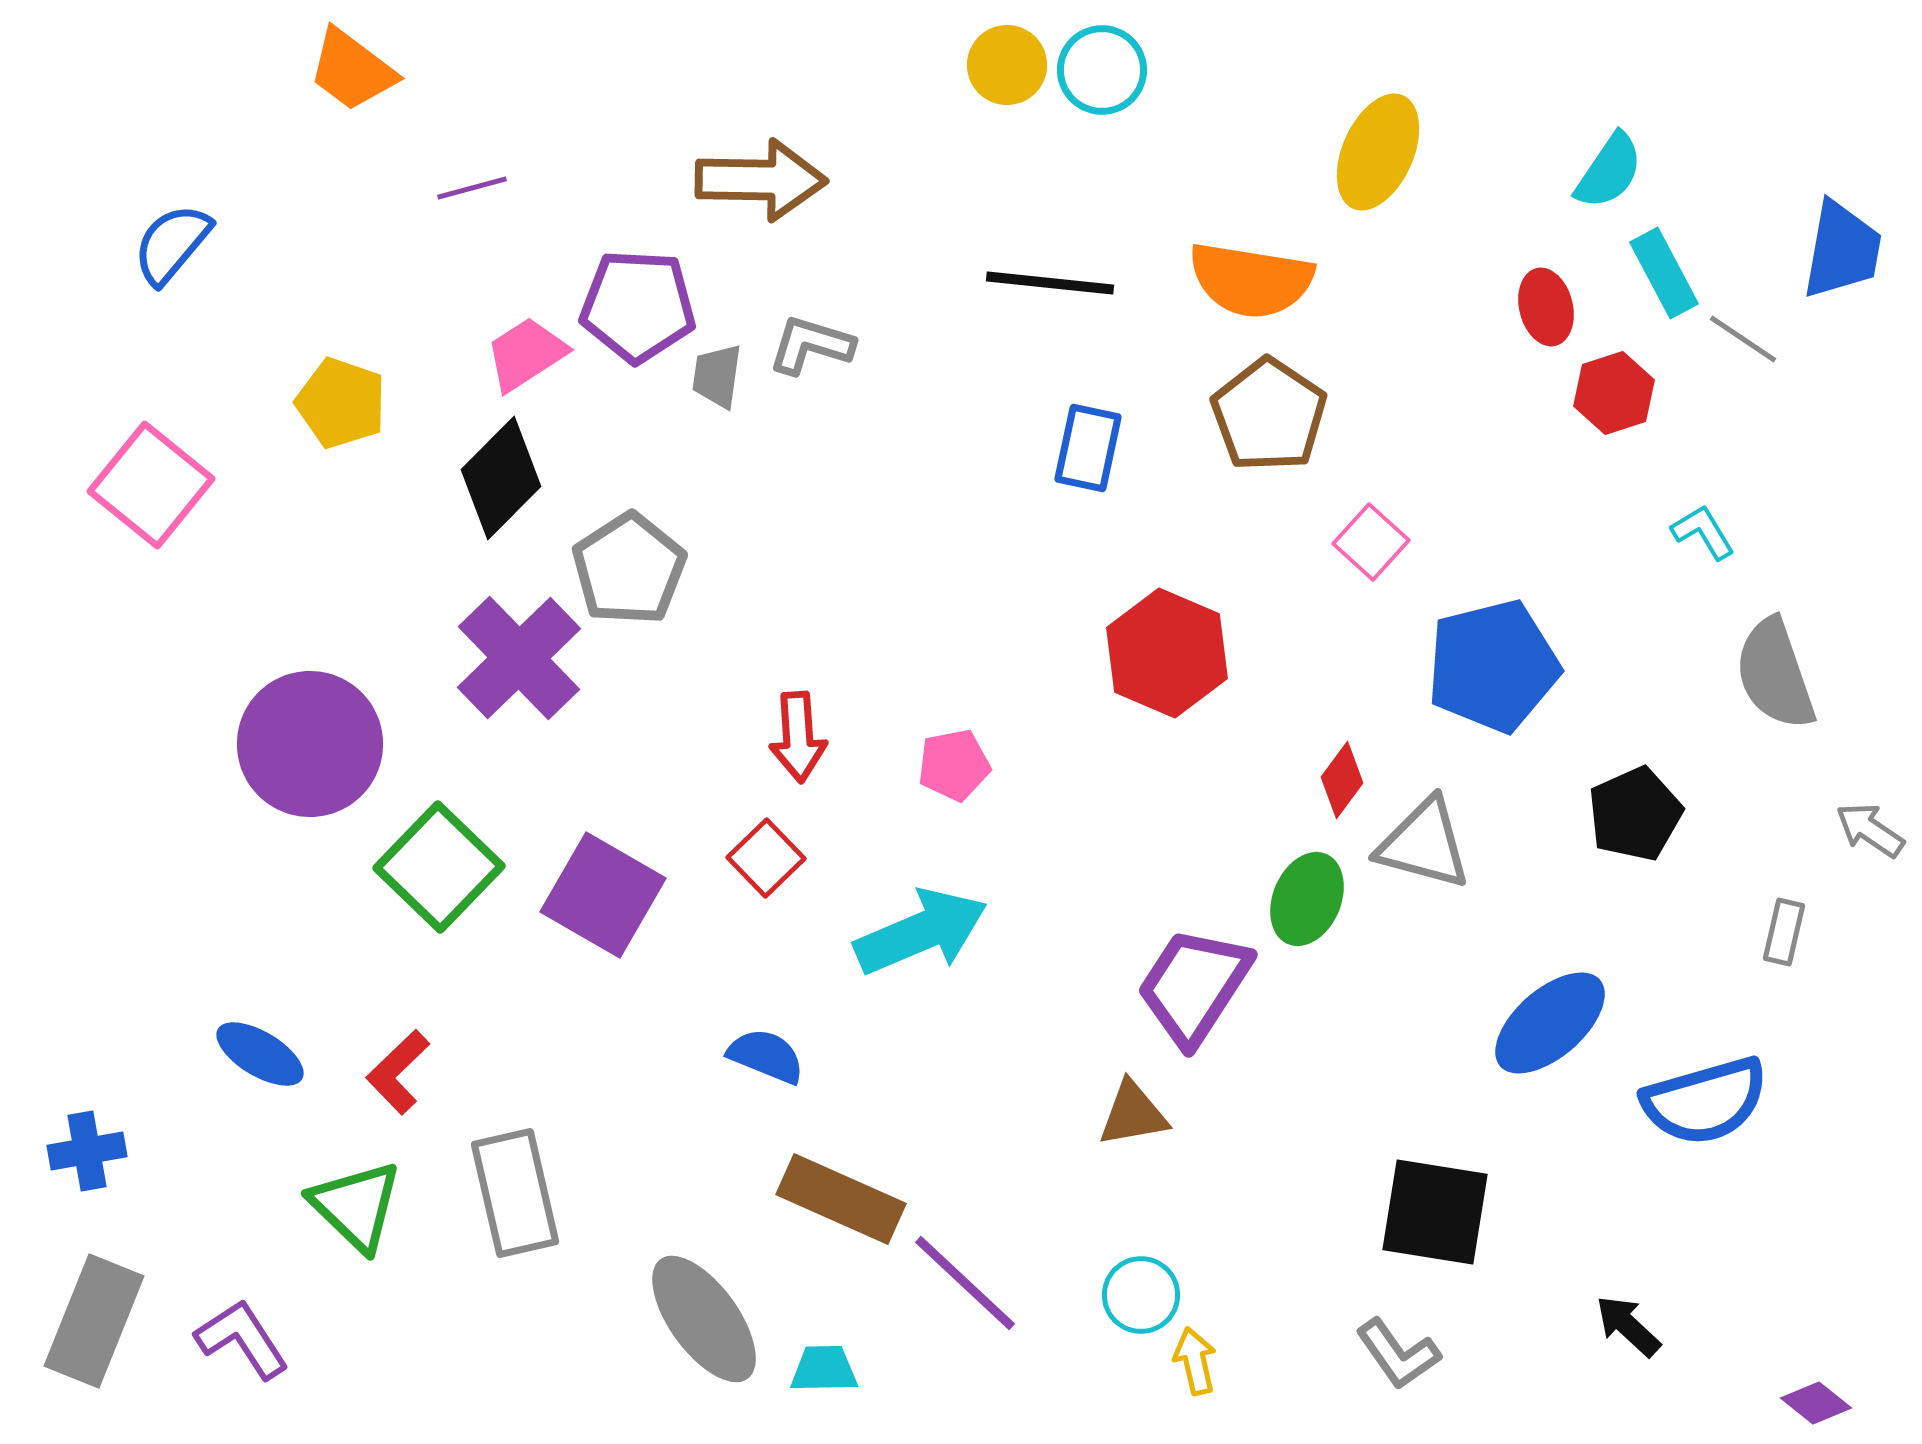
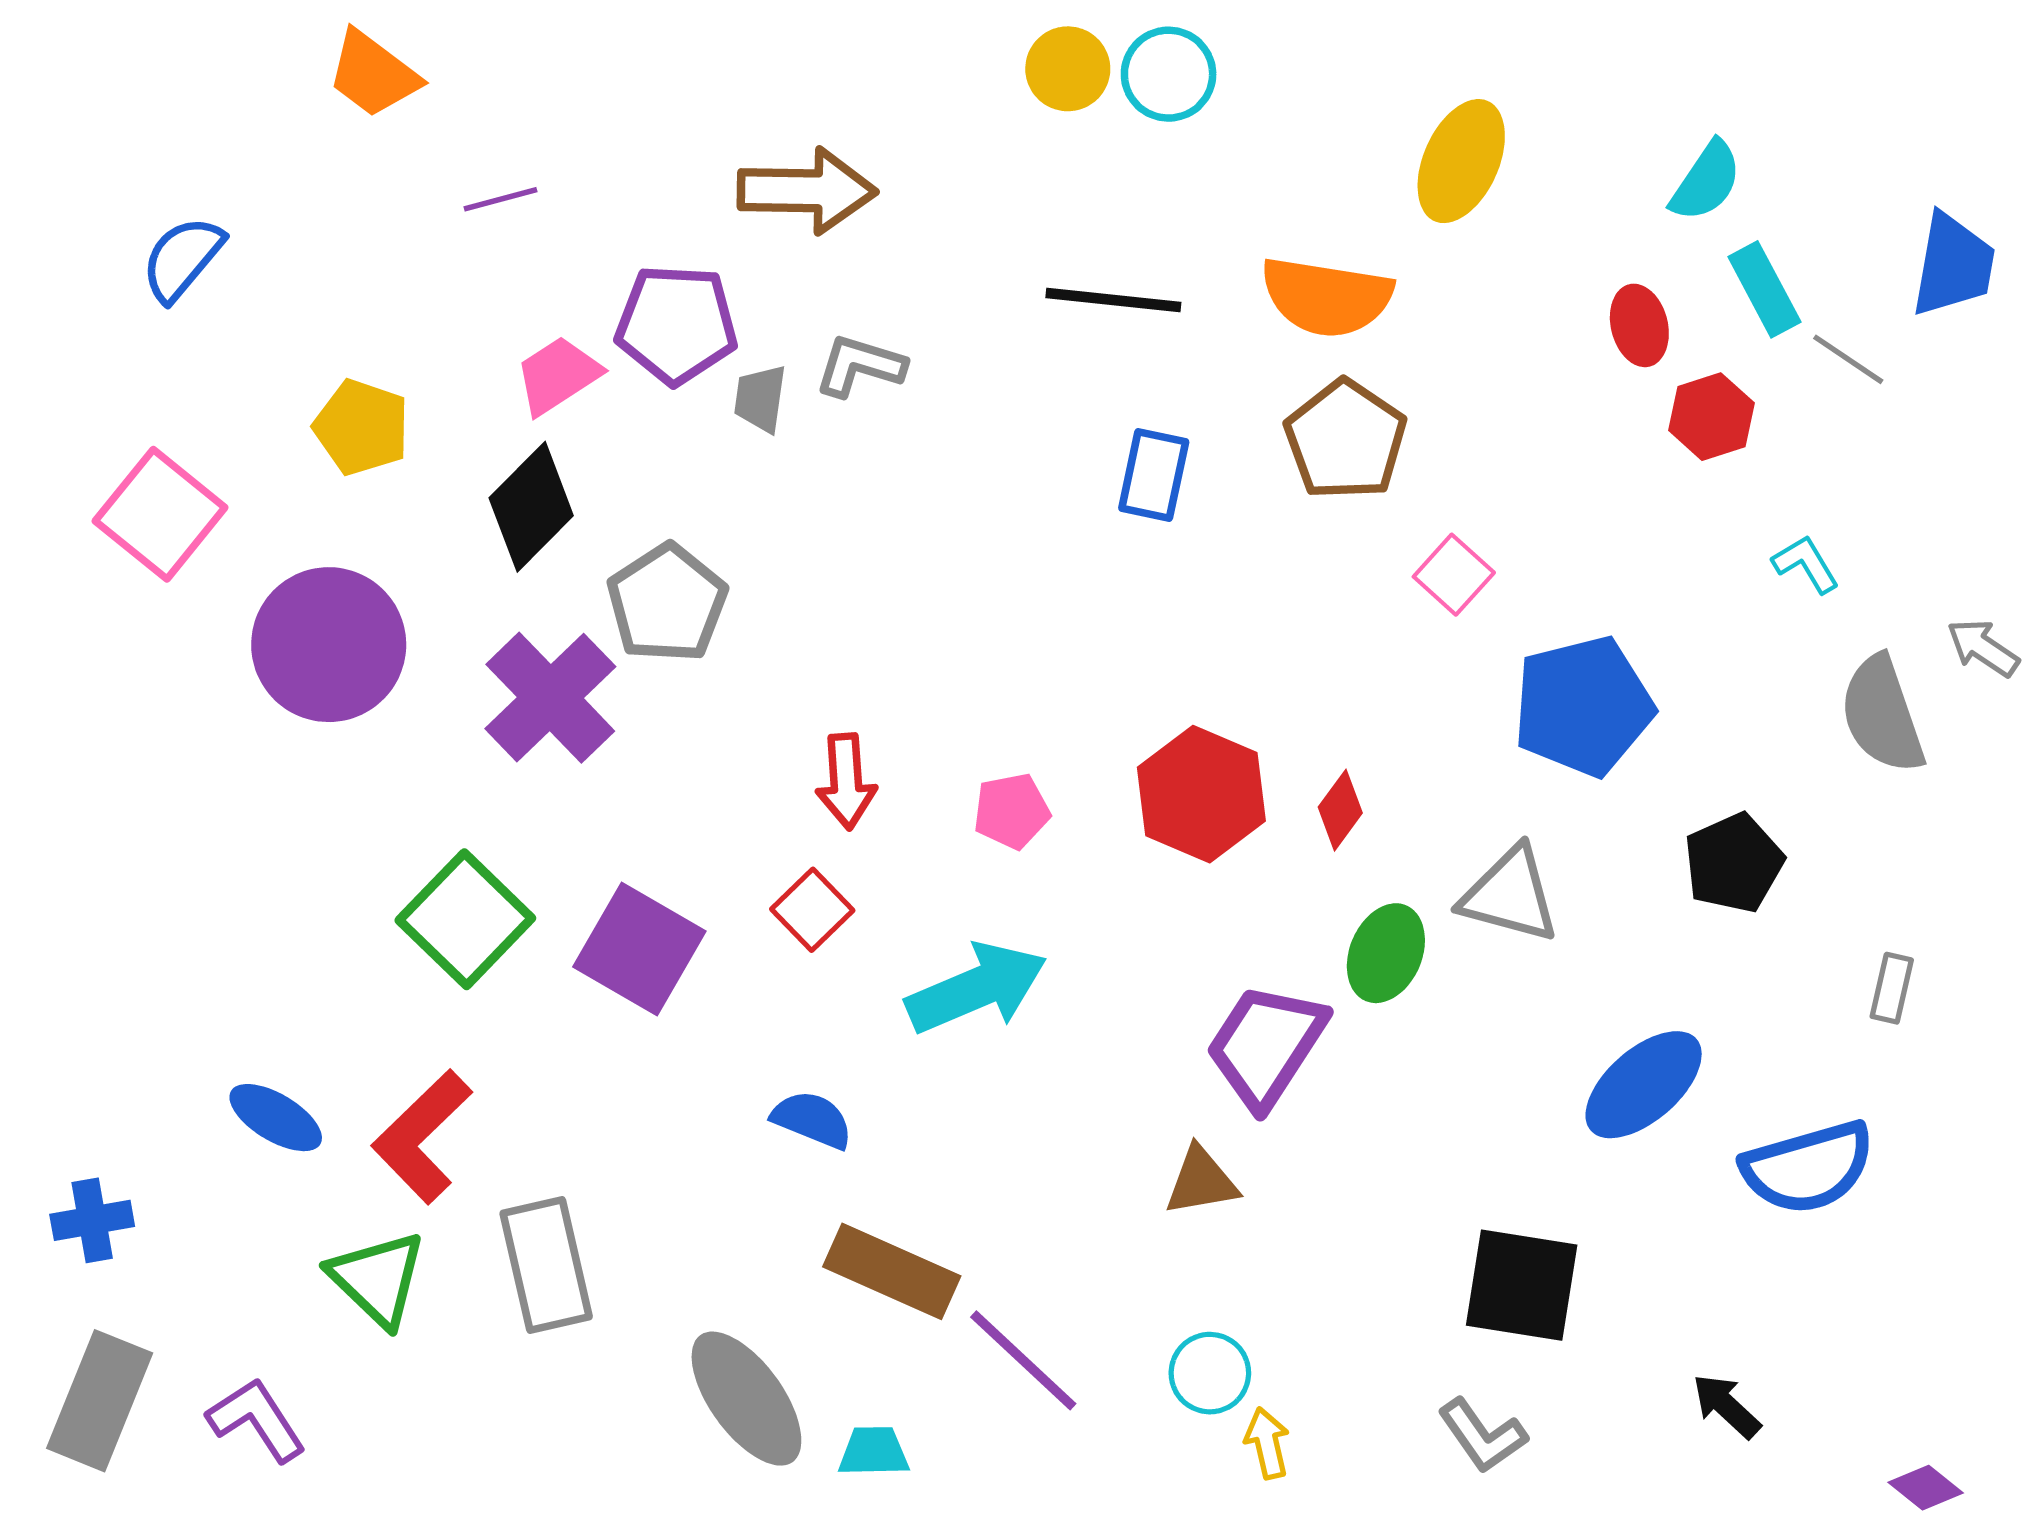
red hexagon: (1167, 653) -> (1201, 794), moved
purple circle: (310, 744) -> (329, 645), moved
red diamond: (1342, 780) -> (1340, 810), moved
gray arrow: (1870, 830) -> (1983, 648), moved
red L-shape: (398, 1072) -> (422, 1137), size x1.5

